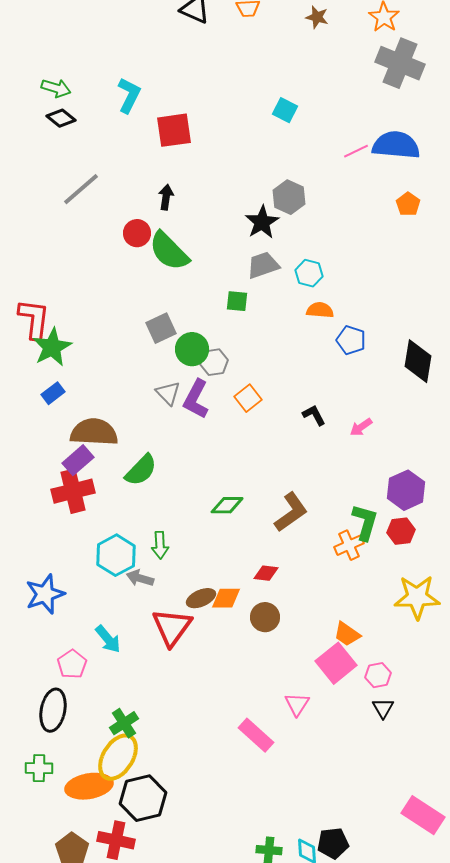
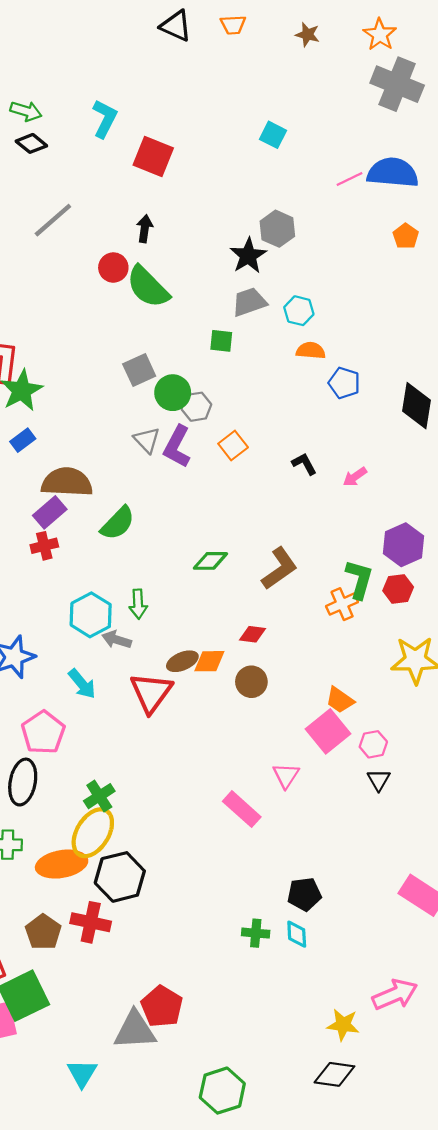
red square: (174, 130) -> (153, 156), turned 30
red cross: (73, 491) -> (44, 546), size x0.6
cyan arrow: (108, 639) -> (82, 684), moved
pink pentagon: (72, 664) -> (43, 732), size x1.4
black pentagon: (333, 843) -> (304, 894), moved

